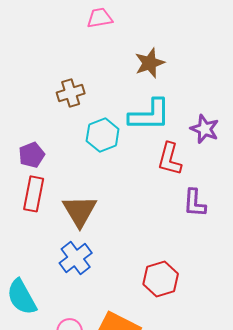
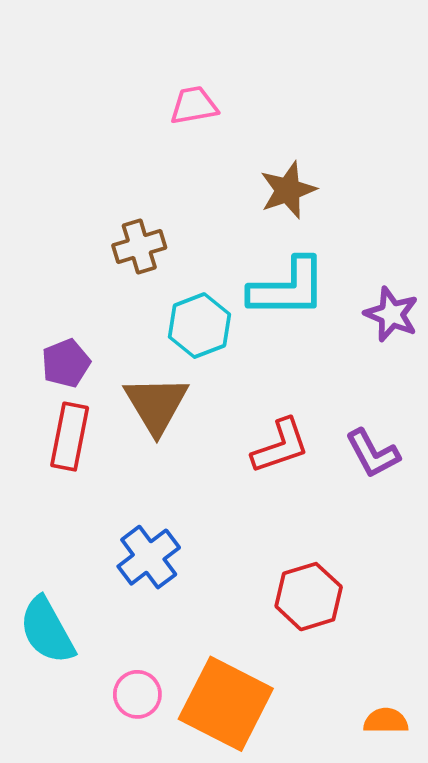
red L-shape: (170, 159) -> (280, 446), moved, turned -124
purple L-shape: (195, 203) -> (373, 454), turned -32
brown triangle: (80, 211) -> (156, 405), moved

